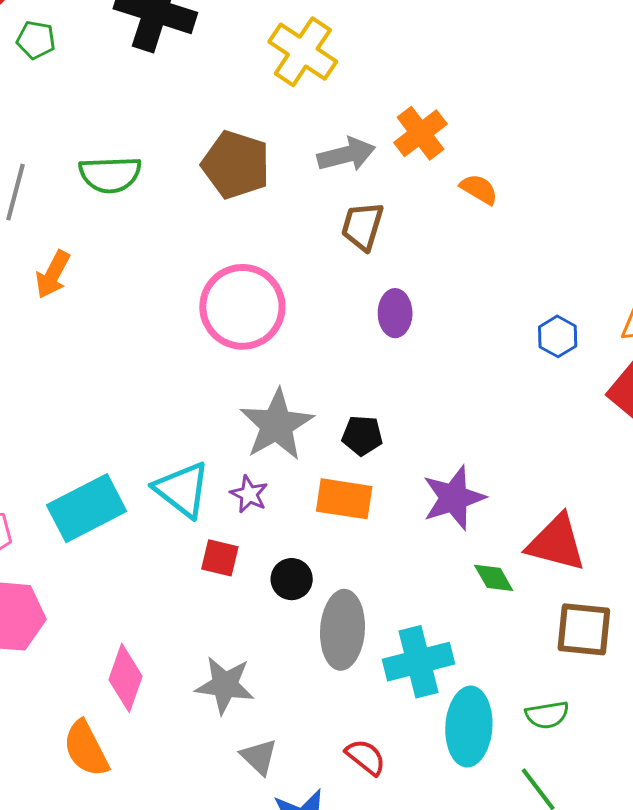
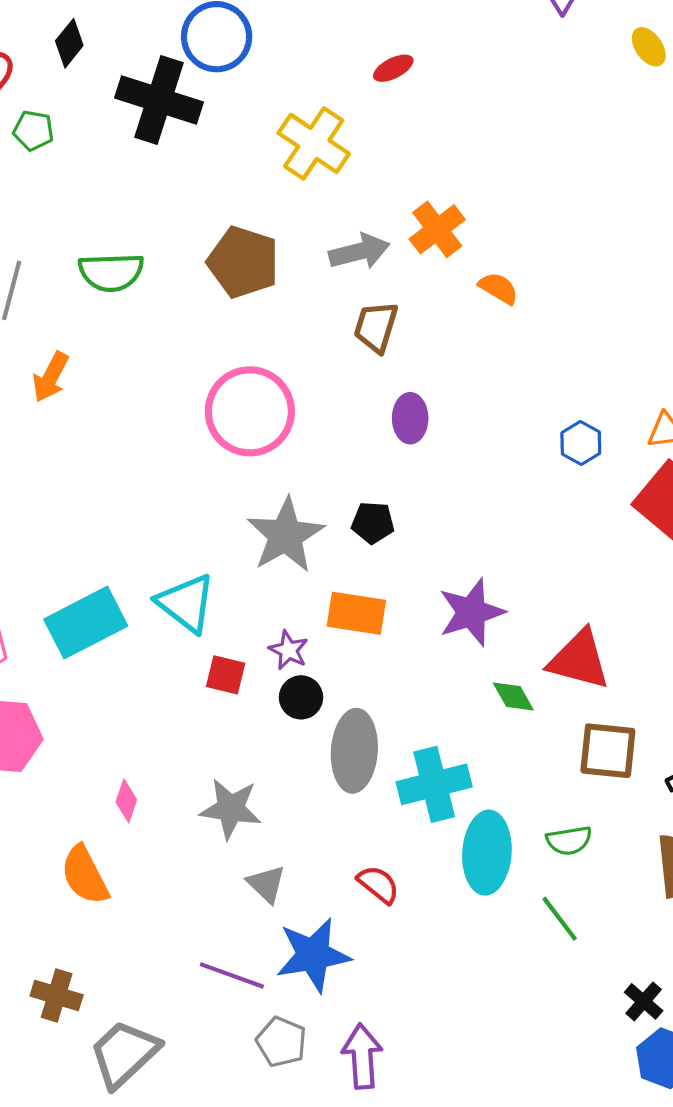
black pentagon: (362, 435) -> (373, 523), moved
purple star: (249, 494) -> (288, 650), moved
pink diamond: (125, 678) -> (126, 801), size x0.6

